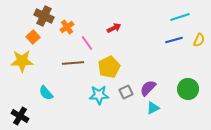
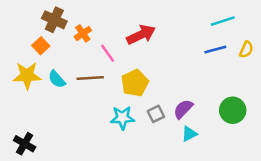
red arrow: (114, 28) -> (141, 35), size x1.6
cyan semicircle: (46, 93) -> (57, 79), moved

